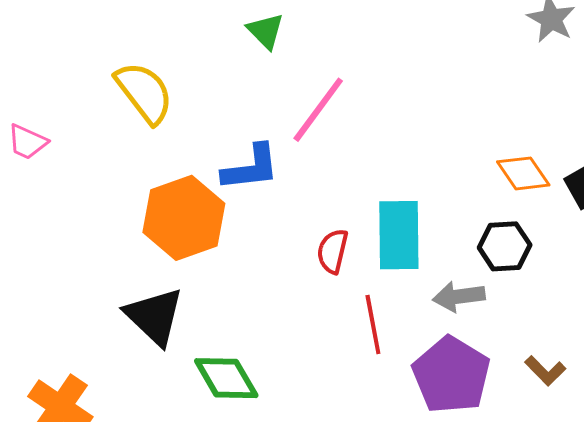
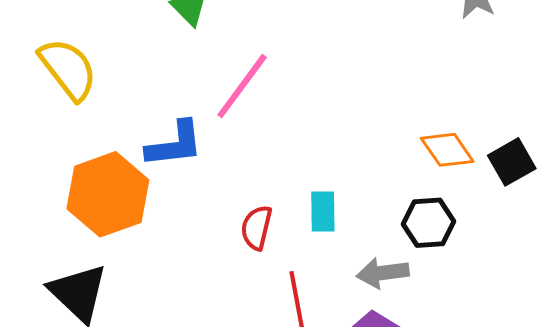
cyan rectangle: (399, 235) -> (323, 212), size x0.6

